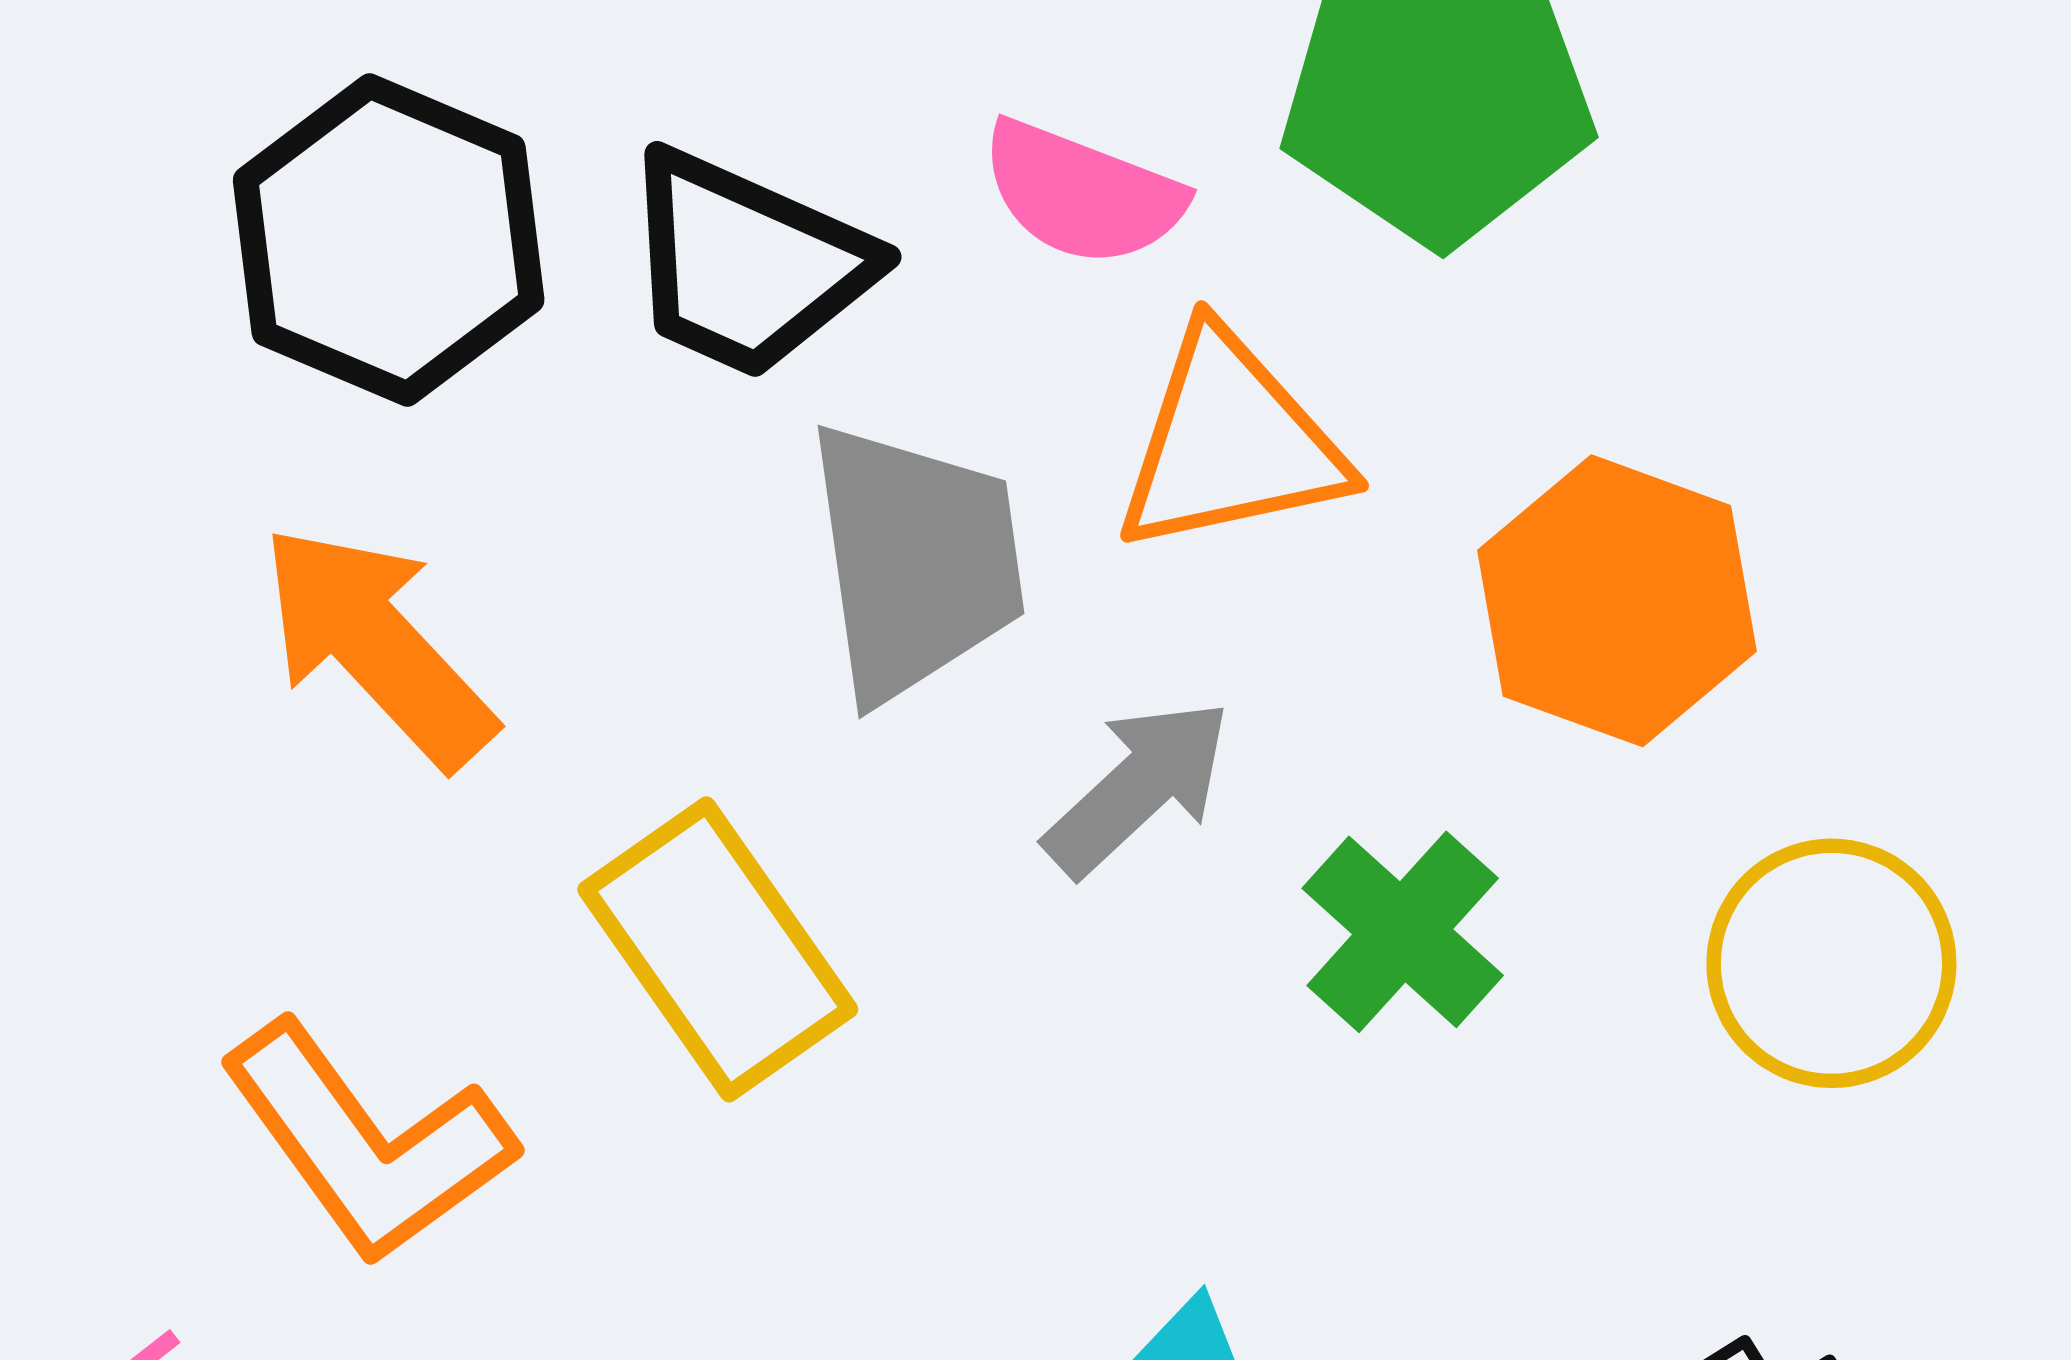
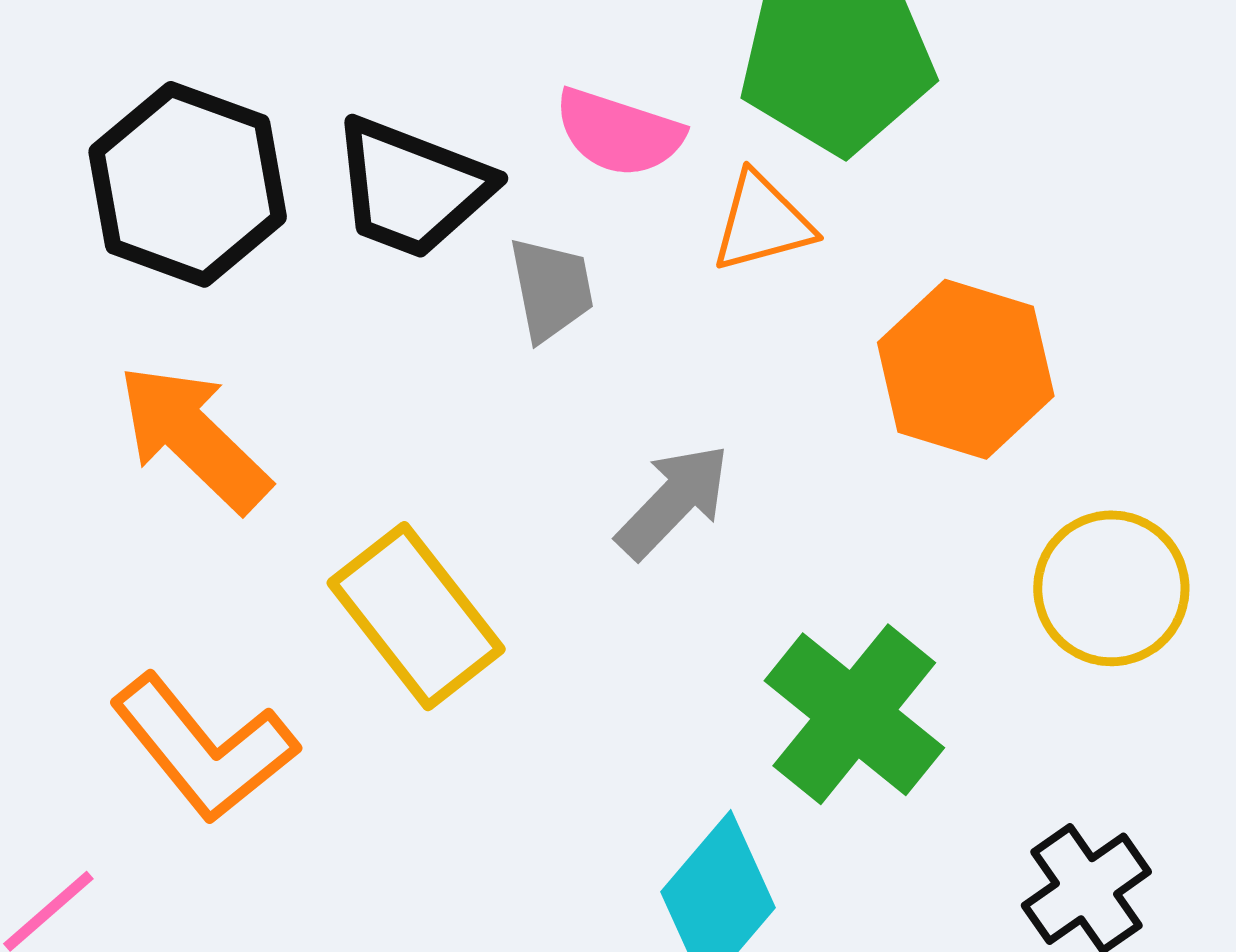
orange triangle: (1230, 443) -> (762, 222), moved, size x0.7
gray trapezoid: (916, 561) -> (551, 289), moved, size x0.6
green cross: (1403, 932) -> (854, 714), moved, size x1.4

